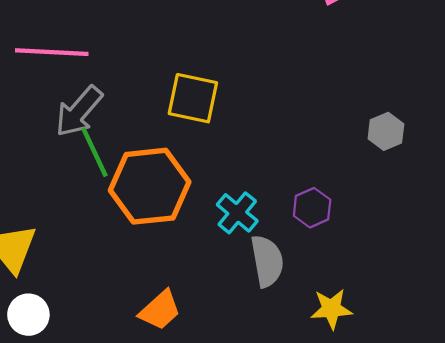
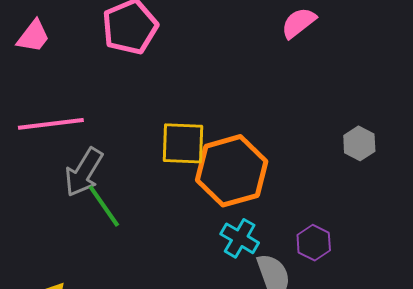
orange hexagon: (150, 186) -> (232, 171), moved
purple hexagon: (312, 208) -> (314, 243), moved

